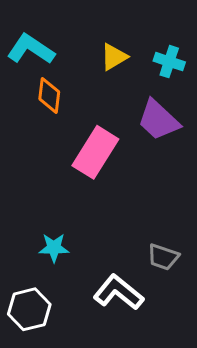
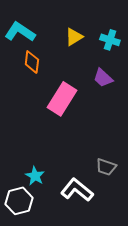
purple trapezoid: (158, 120) -> (103, 78), size x0.7
cyan star: (54, 248) -> (35, 176), moved, turned 30

